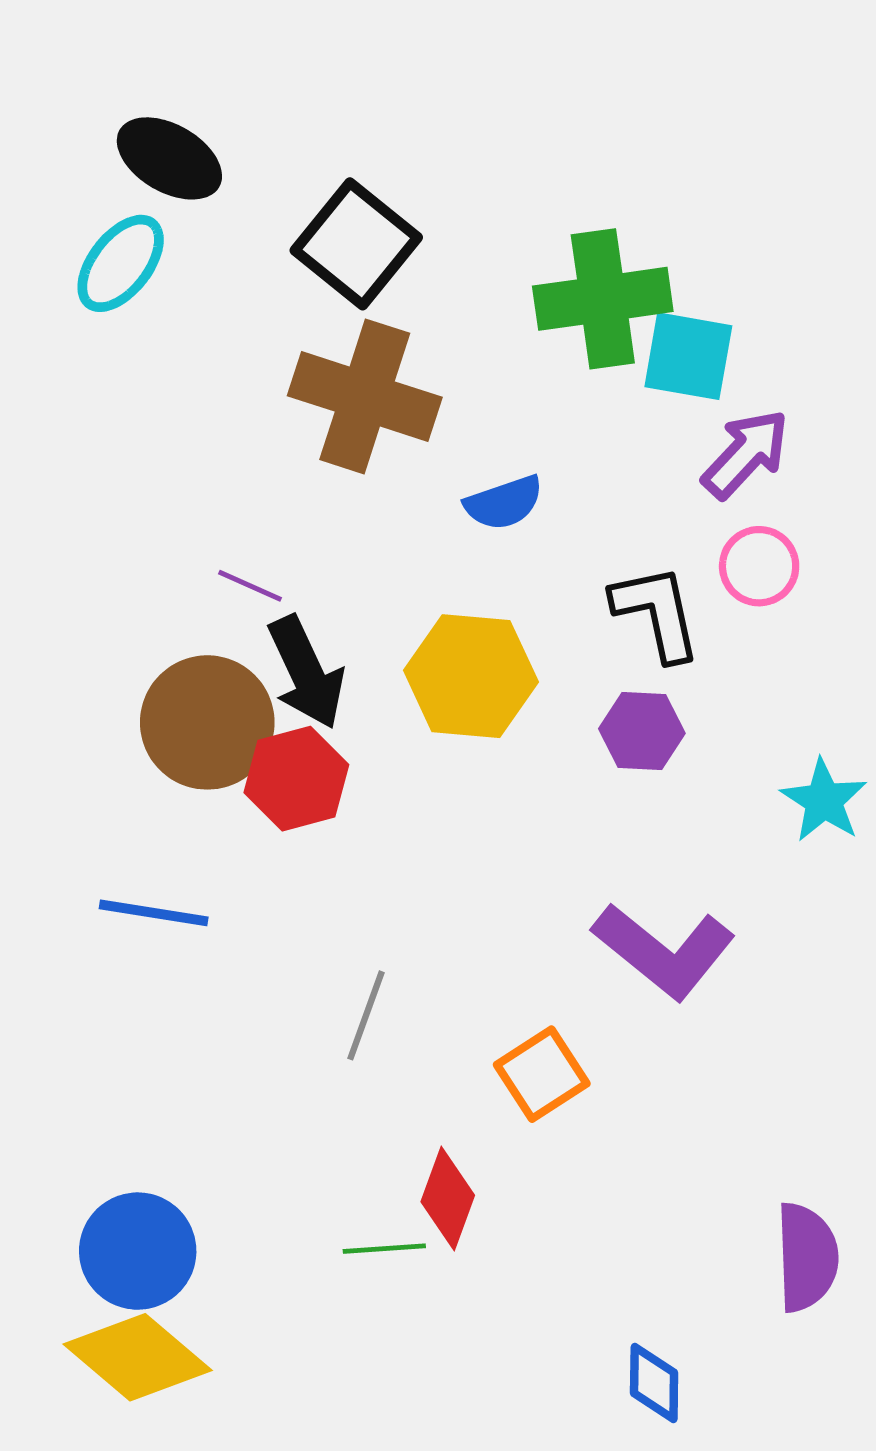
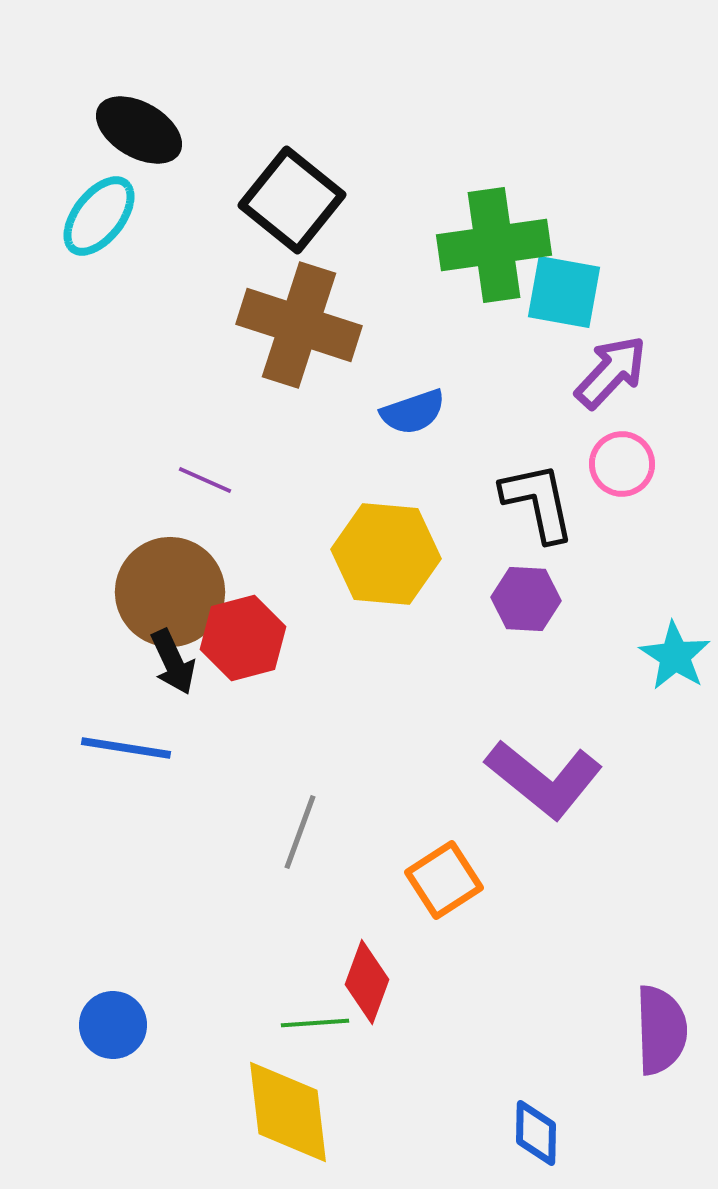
black arrow: (306, 672) -> (173, 662), moved, size x0.7
blue circle: (138, 1251) -> (113, 1025), size x0.7
yellow diamond: (138, 1357) -> (288, 1112), moved, turned 43

